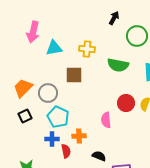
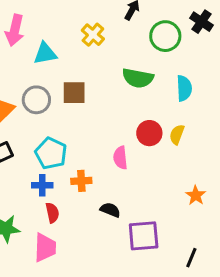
yellow cross: (87, 49) -> (93, 35), moved, turned 35
gray circle: (48, 93) -> (36, 100), moved
red semicircle: (66, 151) -> (52, 213), moved

